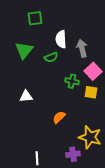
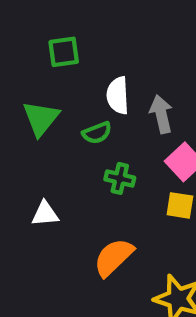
green cross: (72, 81) -> (120, 178), moved
orange semicircle: (59, 117) -> (114, 257), size x1.5

